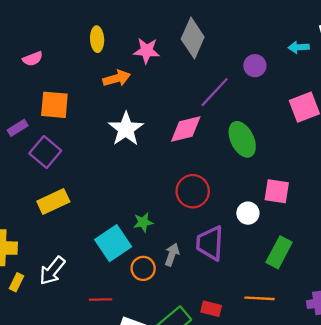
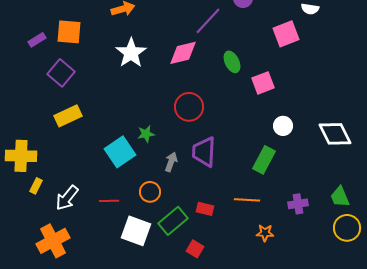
purple rectangle: (18, 128) -> (37, 40), moved
green ellipse: (242, 139) -> (232, 62), size x0.7
pink square: (277, 191) -> (263, 83), moved, turned -30
white circle: (248, 213) -> (283, 126), moved
orange circle: (143, 268) -> (150, 192), moved
white arrow: (52, 271) -> (67, 198), moved

